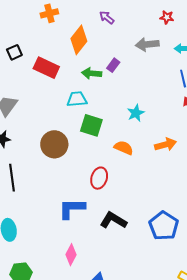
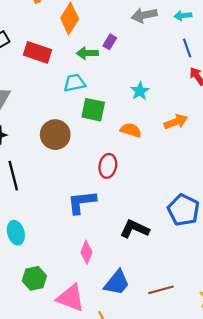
black L-shape: (113, 220) -> (135, 229), moved

